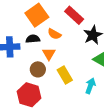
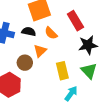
yellow rectangle: (65, 75) -> (62, 71), moved

